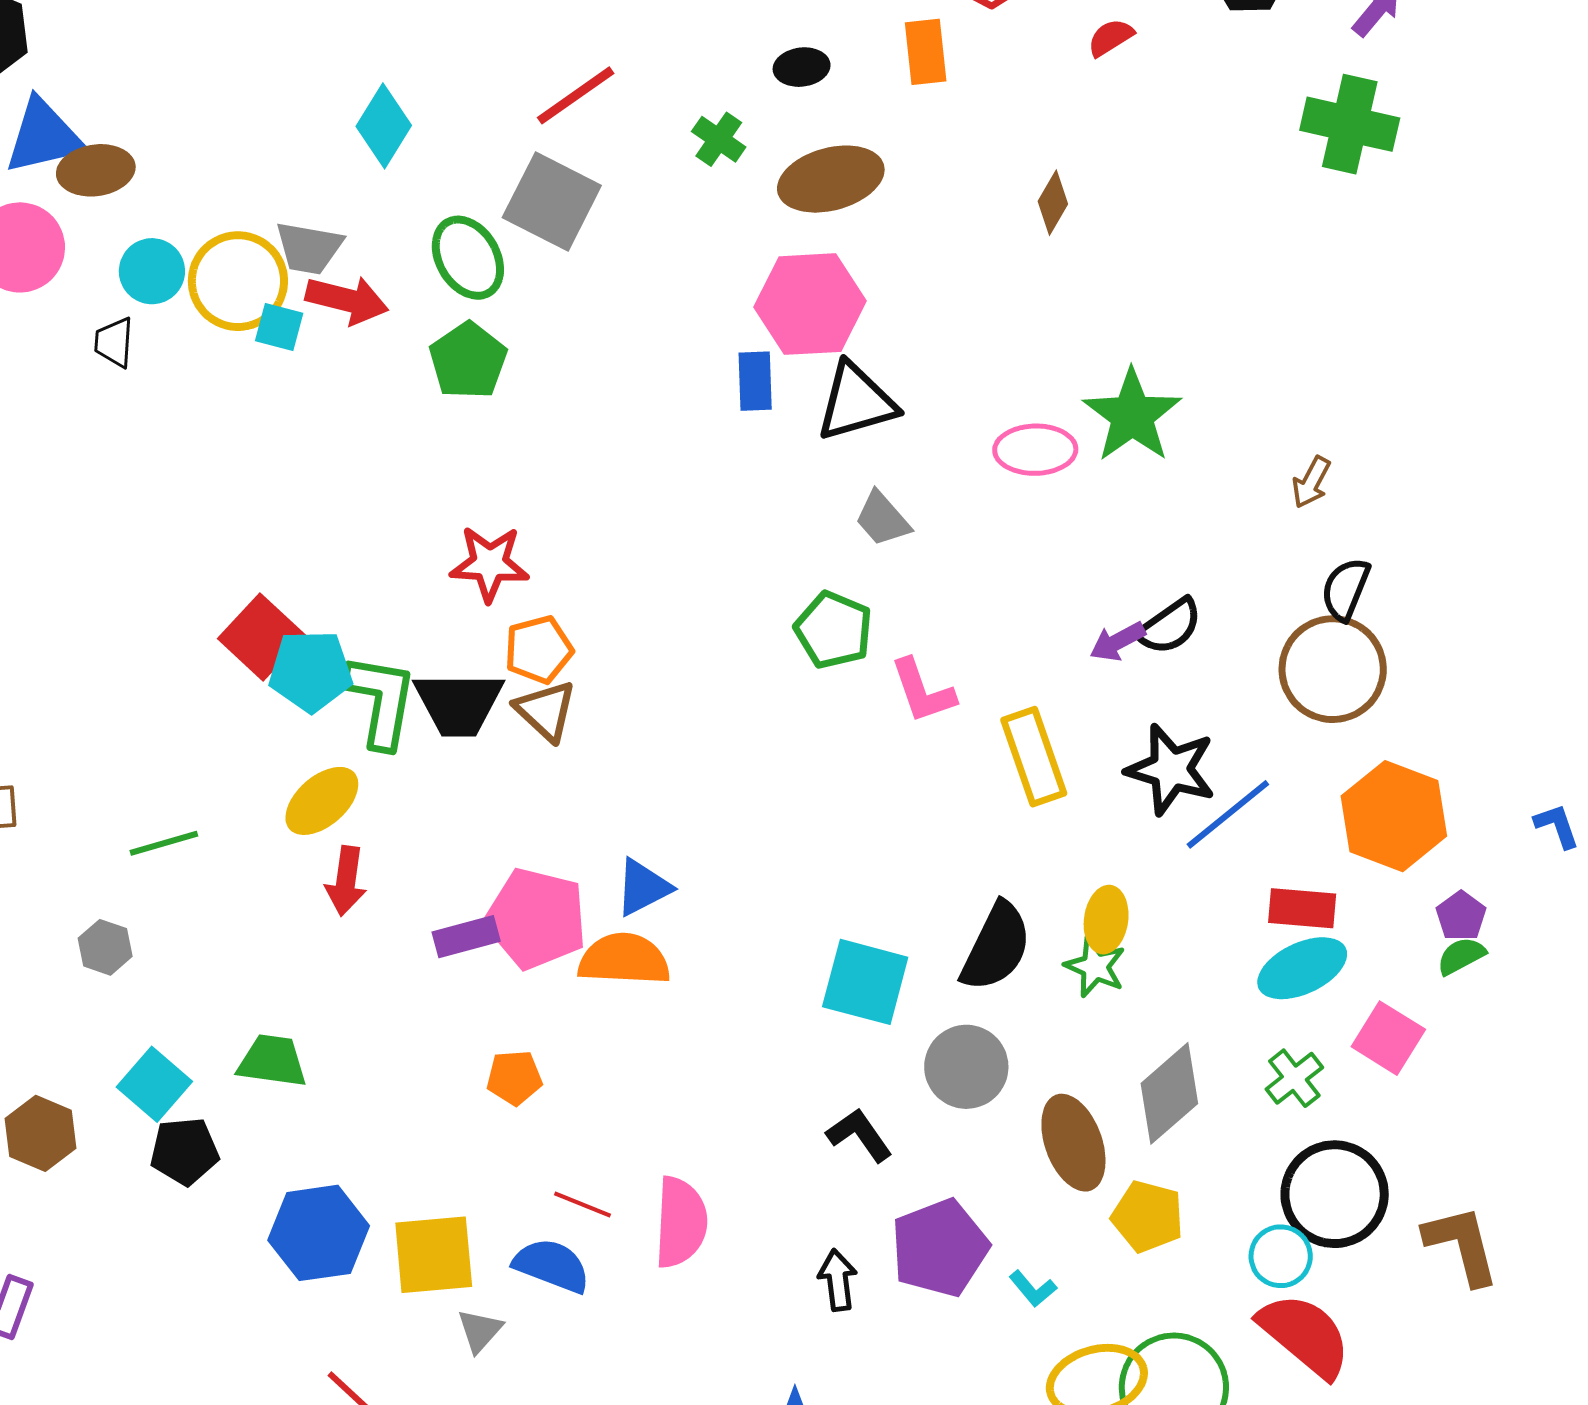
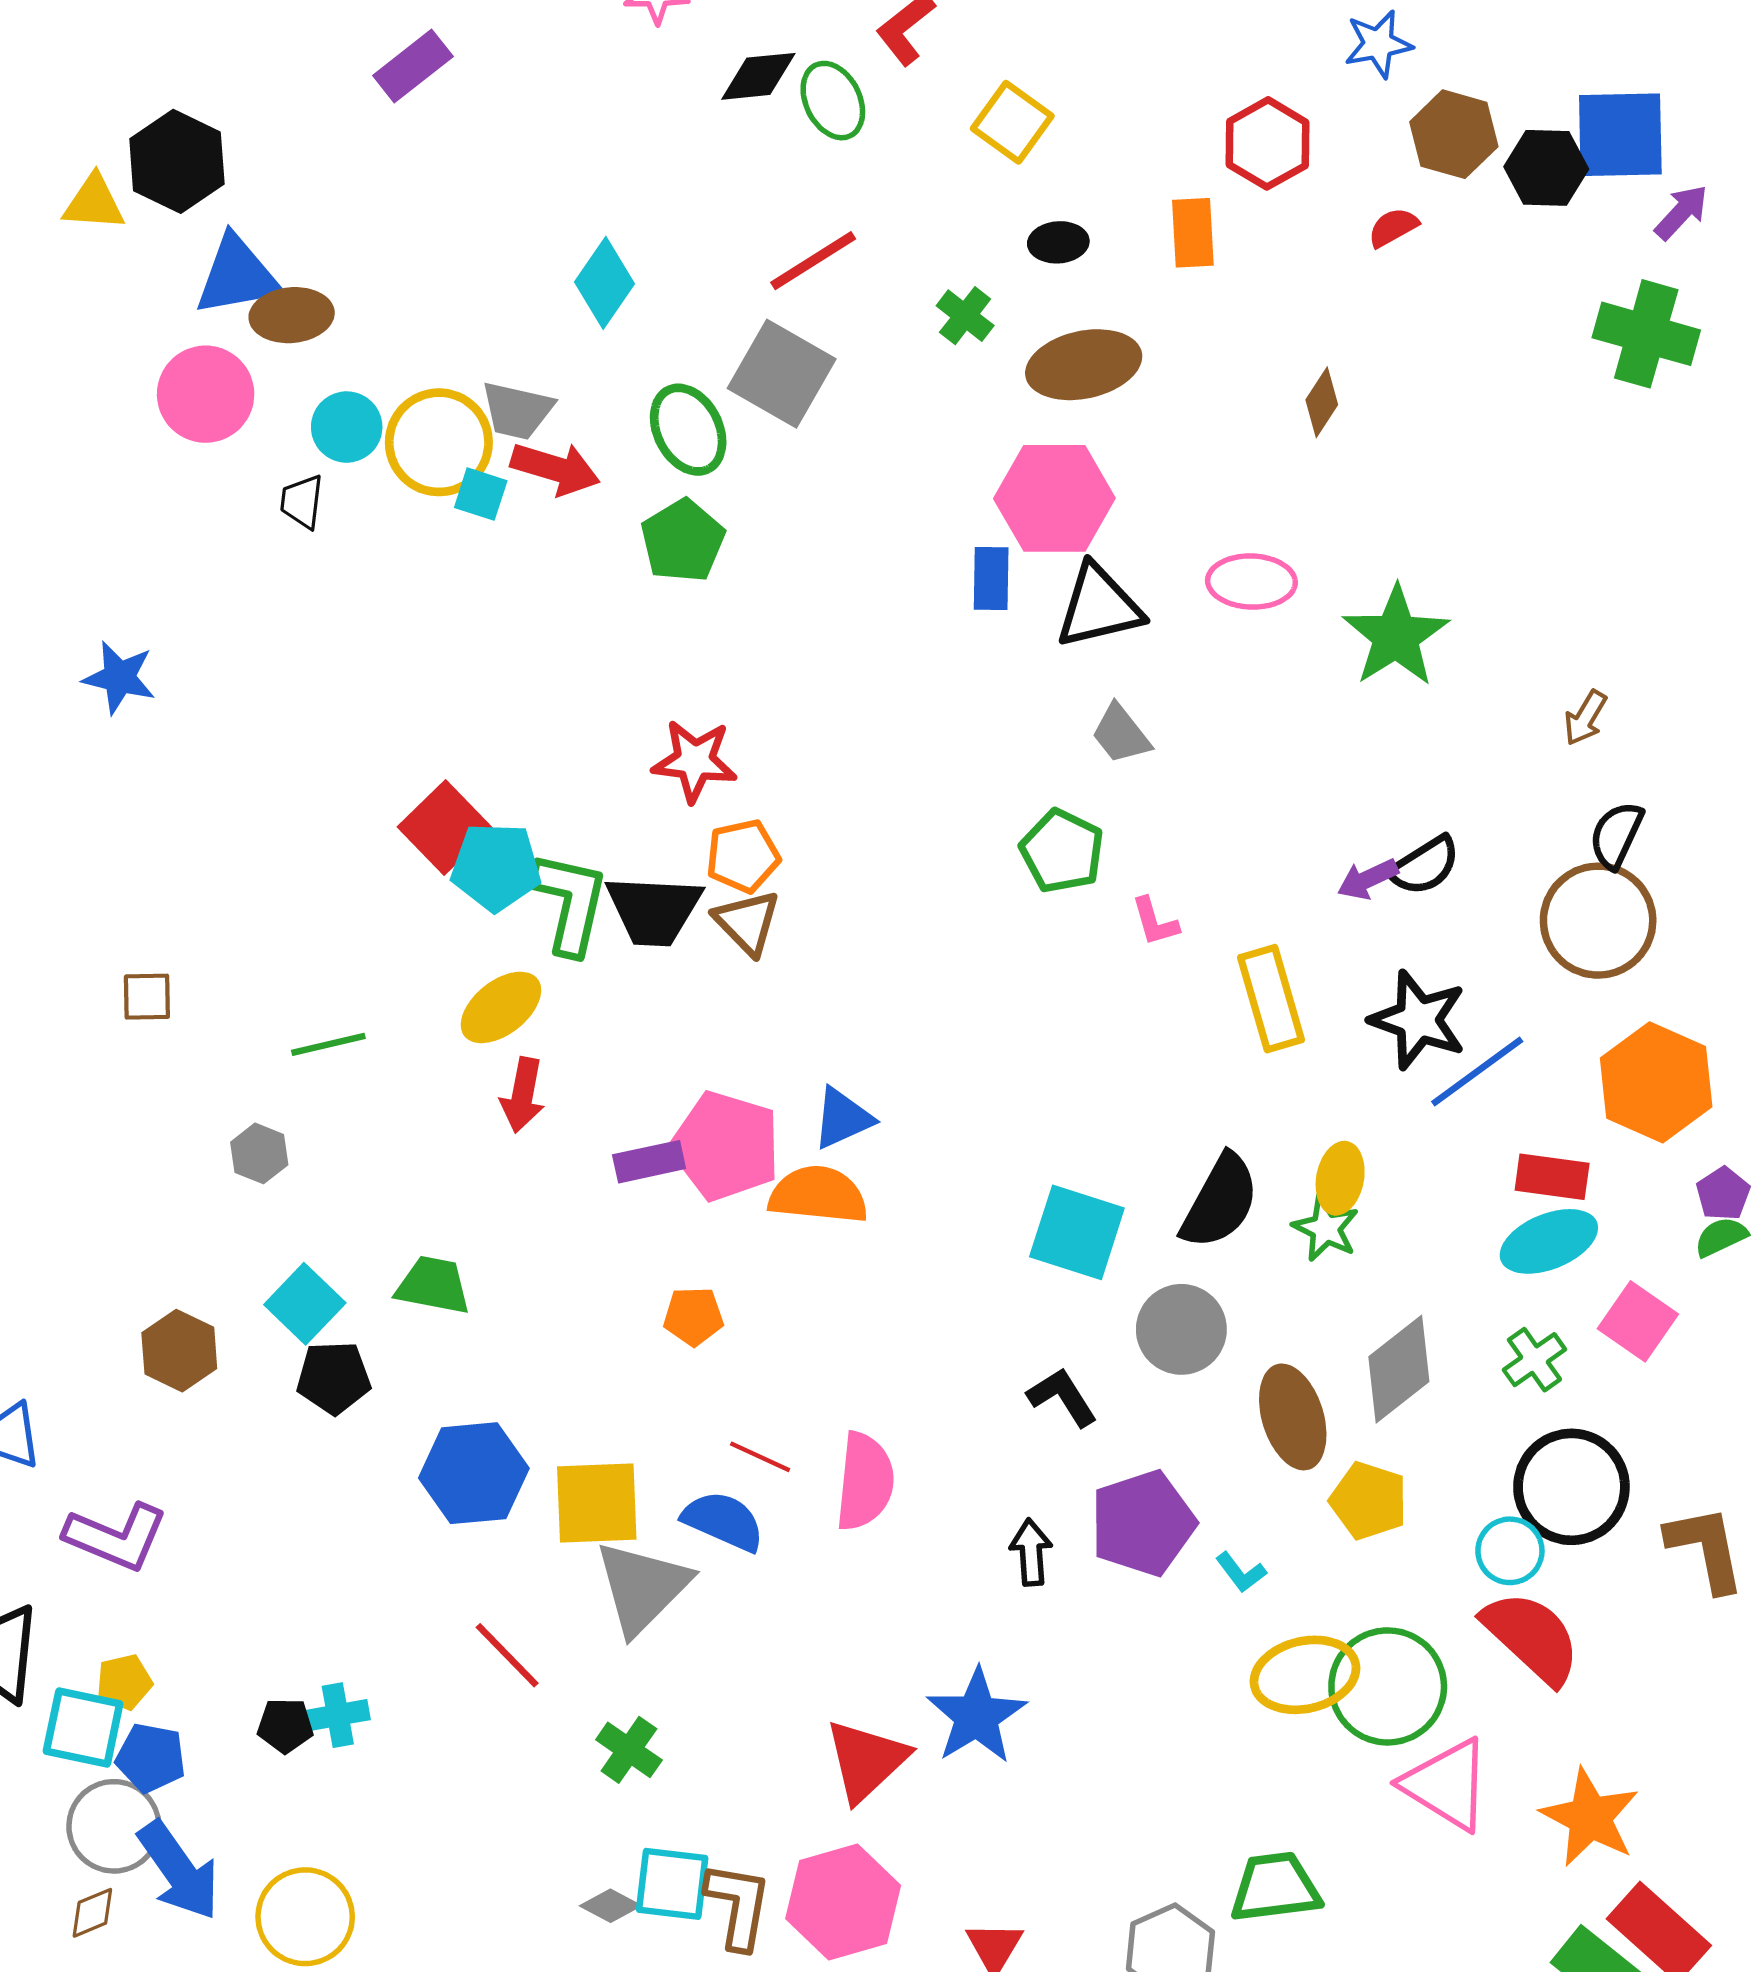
pink ellipse: (1035, 450) -> (1251, 582), moved
pink L-shape: (923, 691) -> (1155, 922), size x0.7
gray triangle: (480, 1331) -> (642, 1587), size x2.0

